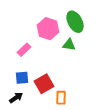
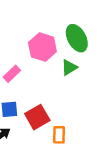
green triangle: (69, 45) -> (69, 67), turned -40

